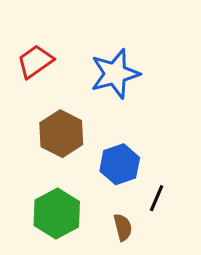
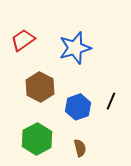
black line: (157, 198) -> (111, 101), moved

